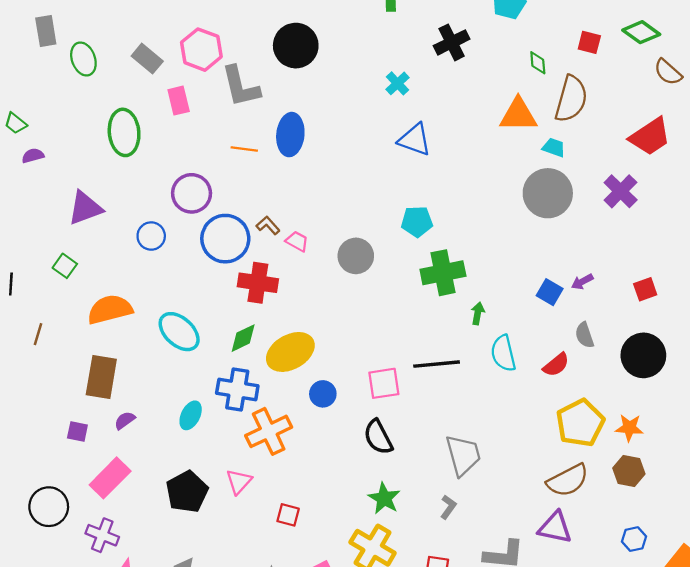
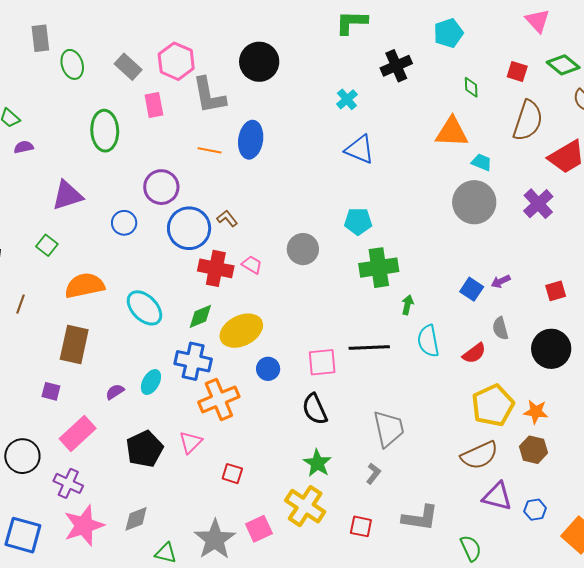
brown semicircle: (571, 99) -> (528, 121), moved
pink trapezoid: (297, 241) -> (252, 265), moved
purple semicircle: (125, 420) -> (115, 392), moved
purple triangle: (555, 528) -> (497, 496), moved

